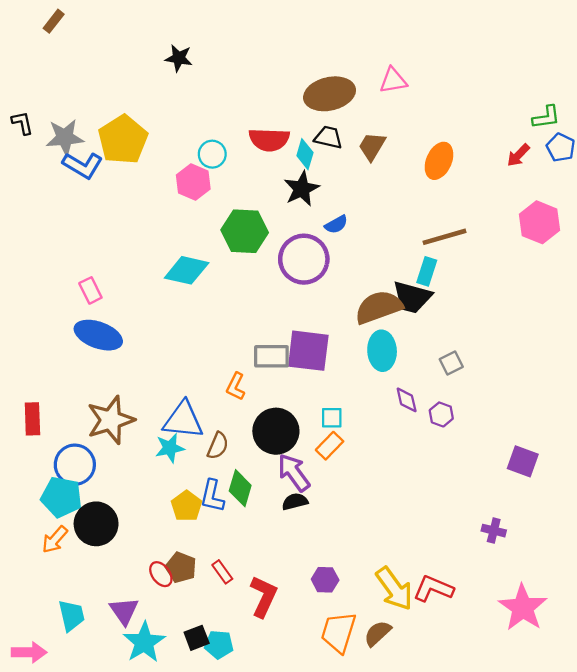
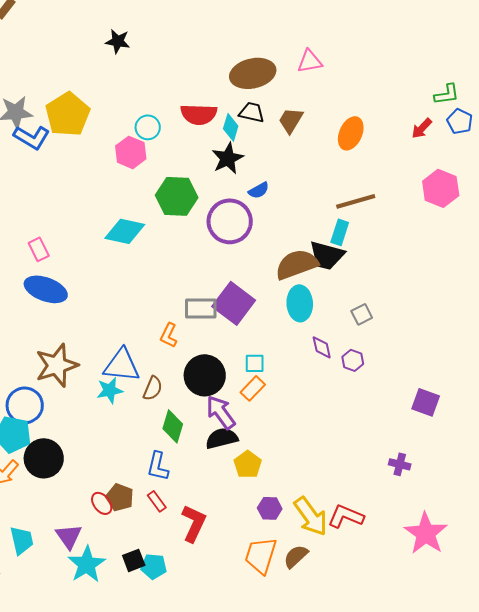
purple square: (308, 351) -> (234, 303), turned 30
blue L-shape: (212, 496) -> (158, 466), moved
black semicircle: (295, 502) -> (222, 438), size x1.4
yellow pentagon: (187, 506) -> (248, 464), moved
purple hexagon: (325, 580) -> (270, 508), moved

